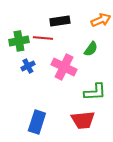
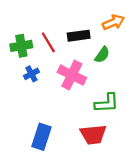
black rectangle: (60, 21) -> (79, 36), moved
red line: (43, 38) -> (48, 42), turned 54

